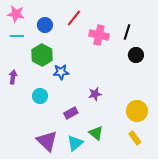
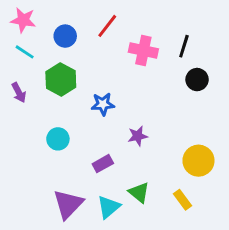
cyan line: (17, 36) -> (25, 52), turned 32
blue star: (61, 72) -> (103, 104), moved
purple arrow: (13, 77) -> (19, 93), moved, turned 144
yellow rectangle: (135, 138) -> (183, 200), moved
purple triangle: (47, 141) -> (68, 204), turned 30

